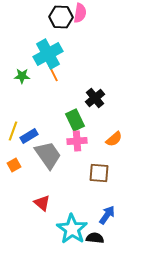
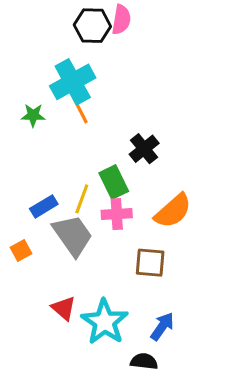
yellow line: (13, 131) -> (82, 199), moved
orange semicircle: (114, 139) -> (173, 211), size x1.5
cyan star: (72, 229) -> (105, 322), moved

